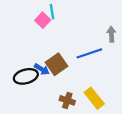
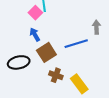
blue arrow: (42, 69) -> (35, 35), moved, turned -152
brown cross: (67, 100) -> (56, 75), moved

